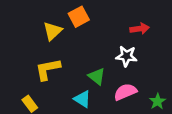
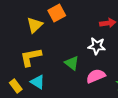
cyan triangle: (82, 99) -> (38, 82), moved

